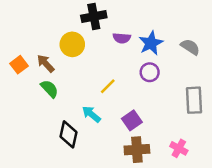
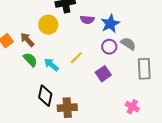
gray semicircle: (190, 47) -> (128, 44), moved
cyan arrow: (91, 114) -> (51, 65), moved
purple square: (132, 120) -> (103, 74), moved
brown cross: (137, 150) -> (67, 108), moved

